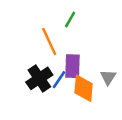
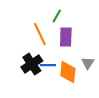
purple rectangle: (73, 66) -> (66, 37), moved
blue line: (59, 80) -> (48, 65), turned 56

